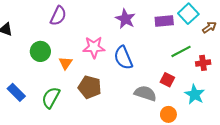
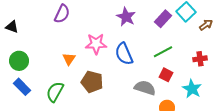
purple rectangle: (164, 21) -> (163, 19), turned -42
green circle: (40, 51) -> (19, 61), moved
green line: (181, 51) -> (163, 52), moved

